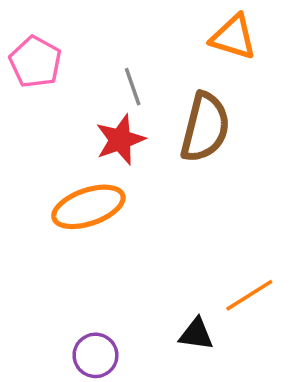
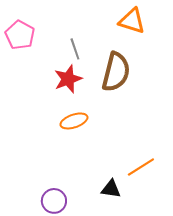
orange ellipse: (88, 207) -> (74, 121), moved, size x0.7

